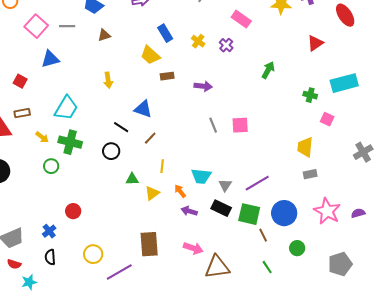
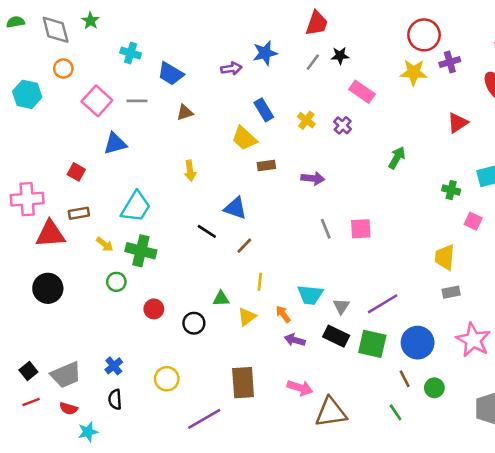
black circle: (111, 151) -> (194, 323), moved
red circle: (73, 211) -> (154, 309), moved
brown line: (263, 235) -> (405, 379), moved
yellow circle: (93, 254) -> (167, 379), moved

